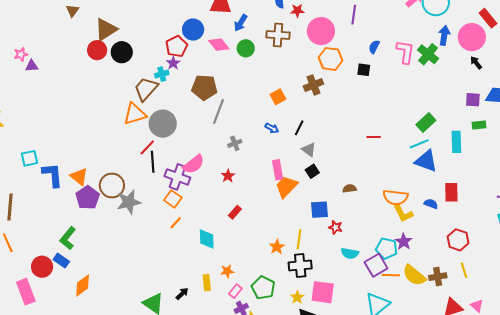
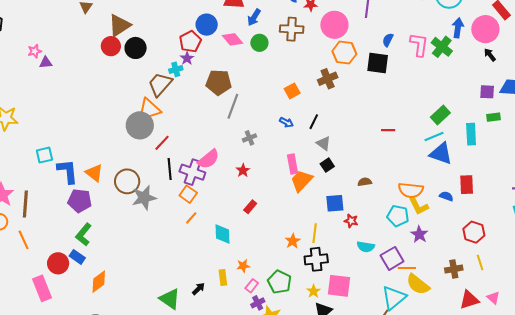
black square: (364, 70) -> (378, 63), size x1.6
gray circle: (163, 124) -> (140, 125), moved
black line: (153, 162) -> (170, 169), moved
purple pentagon: (88, 198) -> (80, 201), moved, turned -30
cyan pentagon: (387, 248) -> (398, 216), moved
yellow semicircle: (414, 275) -> (418, 284), moved

